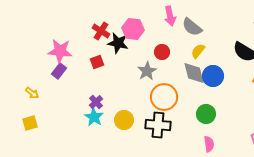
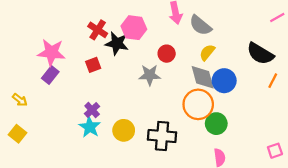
gray star: (147, 71) -> (150, 75), turned 30
orange circle: (164, 97) -> (198, 104), moved
yellow square: (30, 123) -> (18, 134), turned -35

